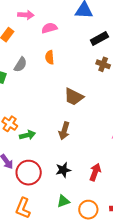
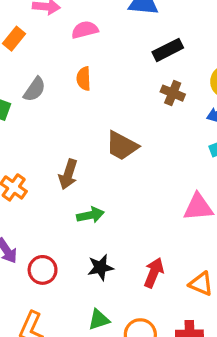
brown arrow: (64, 131) -> (68, 174), moved
green arrow: (27, 135) -> (90, 215), moved
red circle: (29, 173) -> (43, 270), size x0.7

